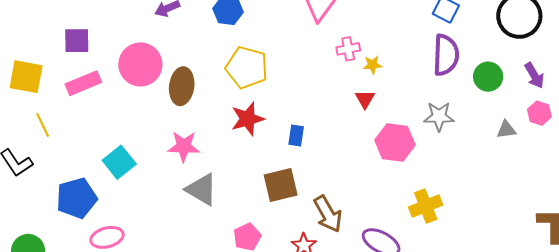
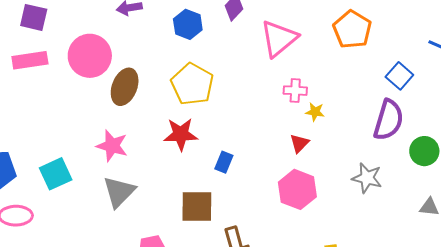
pink hexagon: (395, 142) -> (297, 189), moved
cyan square: (119, 162) -> (56, 174), moved
gray triangle: (202, 189) -> (119, 192), turned 30

